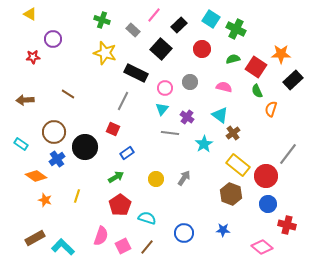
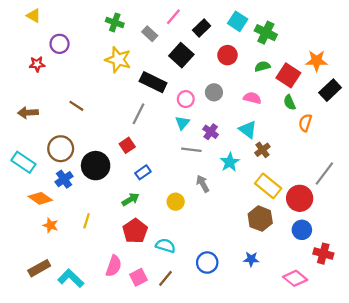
red square: (113, 129) -> (127, 145), turned 32
cyan rectangle: (21, 144) -> (23, 162), size x1.5
gray arrow: (184, 178) -> (203, 184), moved, turned -63

